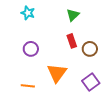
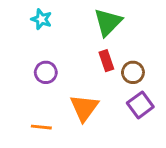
green triangle: (73, 15) -> (108, 22), size x1.5
purple square: (91, 82) -> (140, 105), moved

